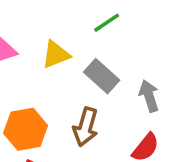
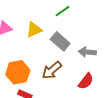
gray arrow: (149, 96) -> (87, 52), turned -66
brown arrow: (86, 127) -> (52, 70), turned 35

